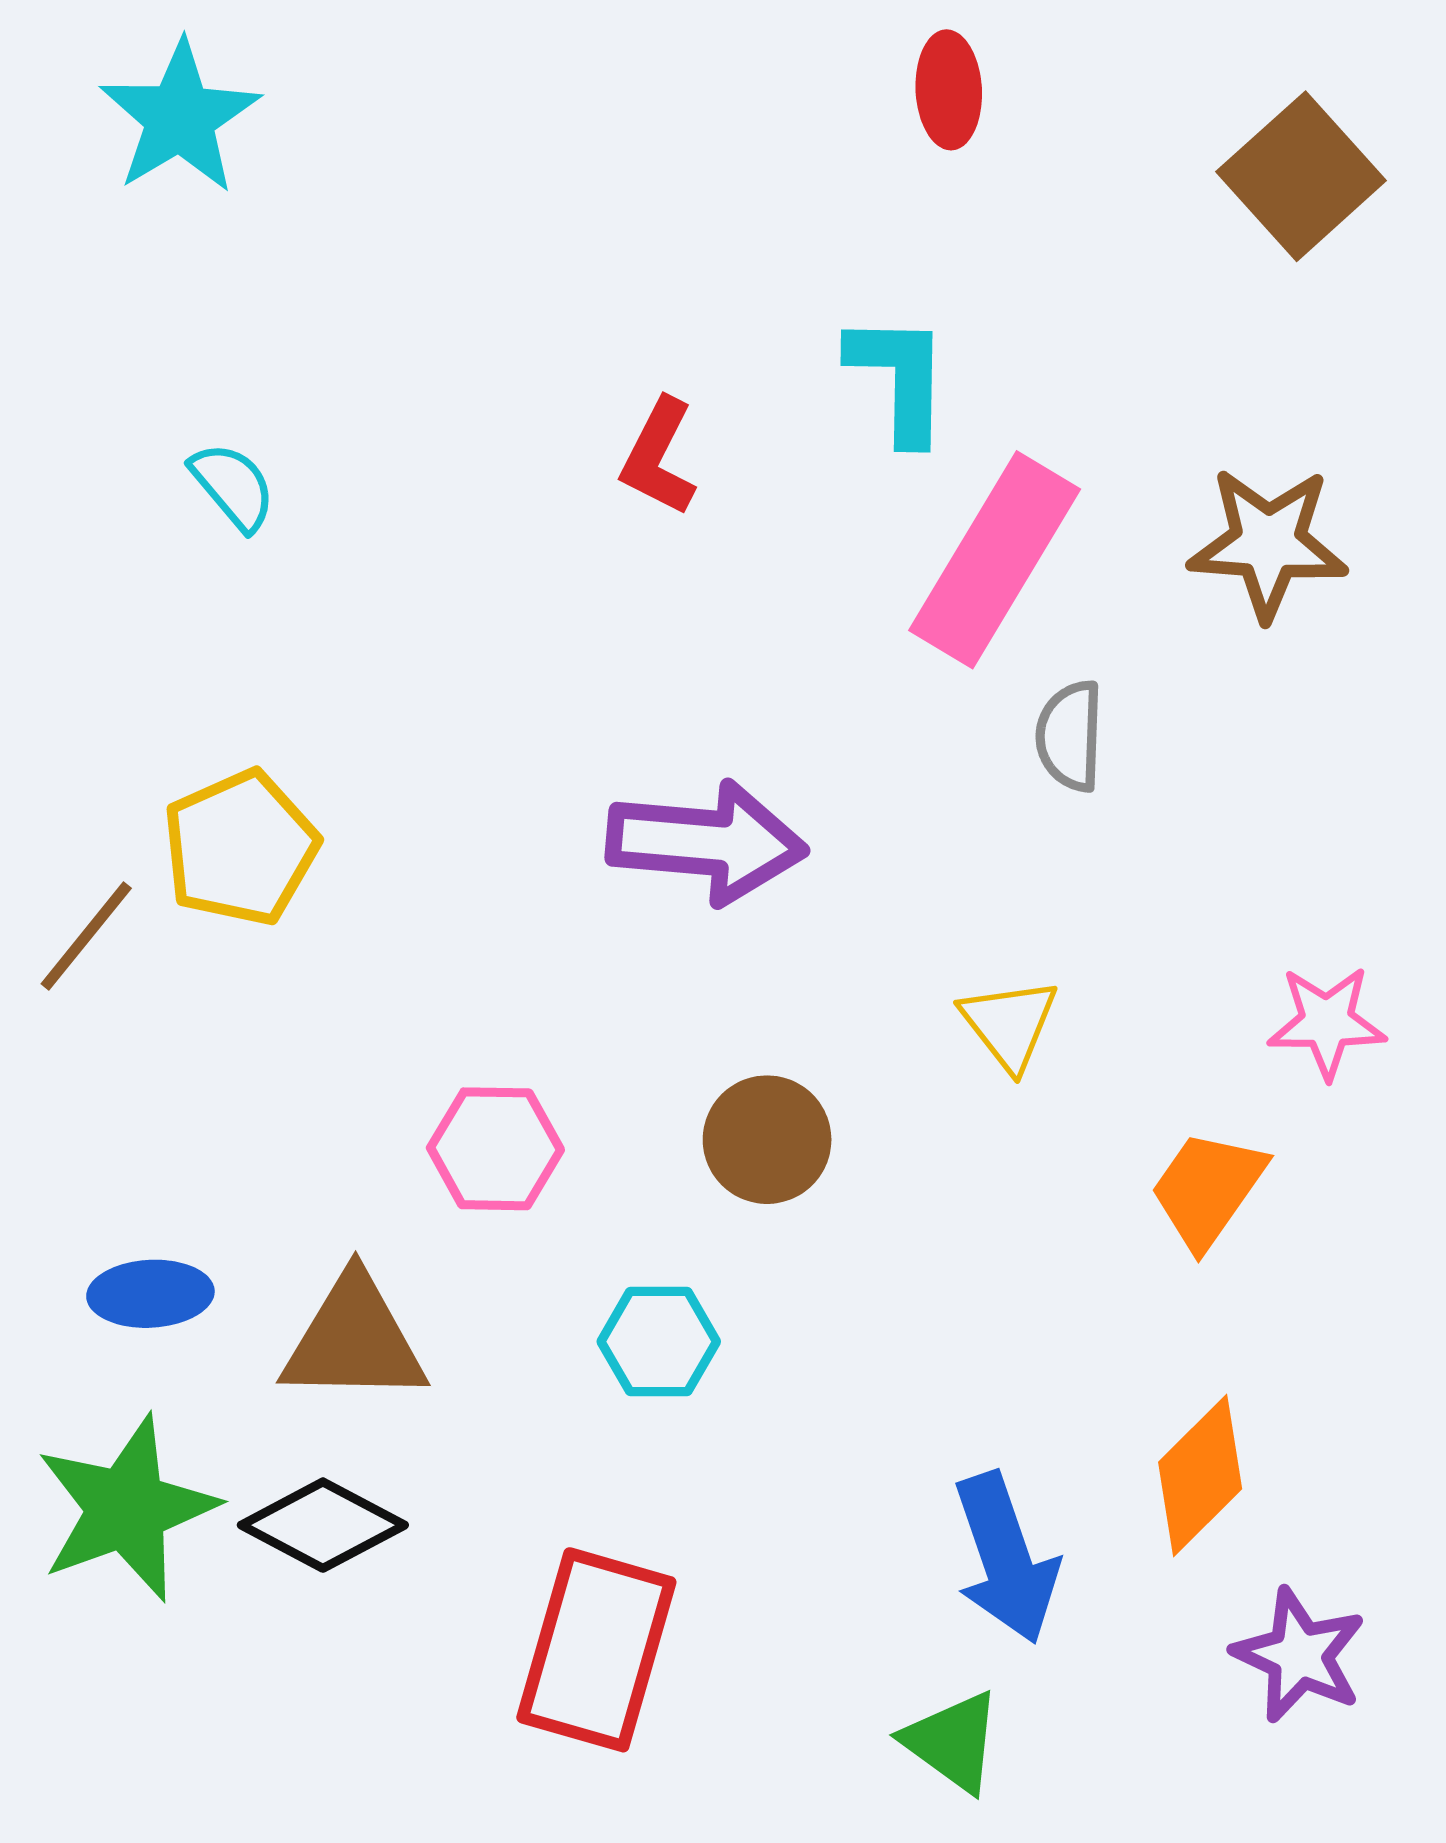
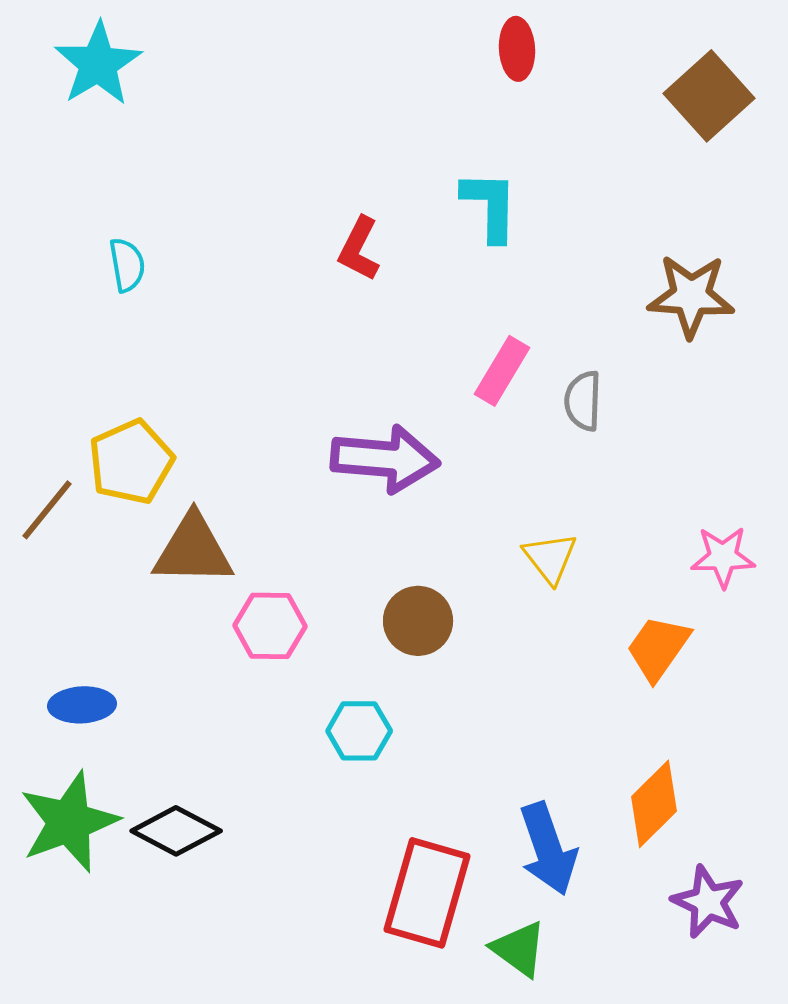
cyan semicircle: (233, 486) -> (127, 265), turned 30
pink rectangle: (995, 560) -> (502, 371), moved, size x0.6
brown triangle: (354, 1340) -> (193, 550), moved
red rectangle: (596, 1650) -> (427, 893), moved

